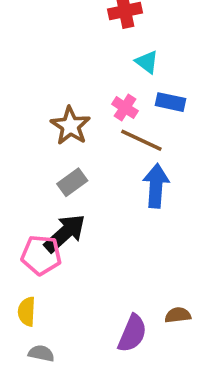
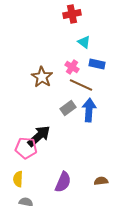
gray rectangle: (72, 182) -> (68, 108), moved
purple semicircle: (132, 333) -> (63, 182), moved

